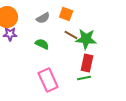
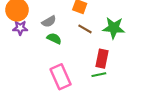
gray semicircle: (43, 18) -> (49, 21), moved
green star: (86, 39) -> (114, 28), moved

